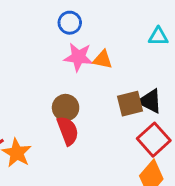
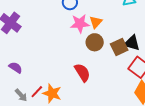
orange triangle: (103, 60) -> (96, 22), turned -48
brown circle: (66, 108) -> (95, 42), moved

